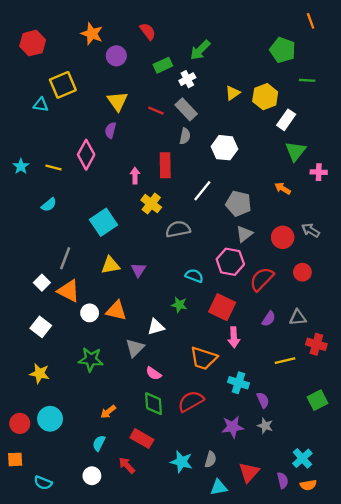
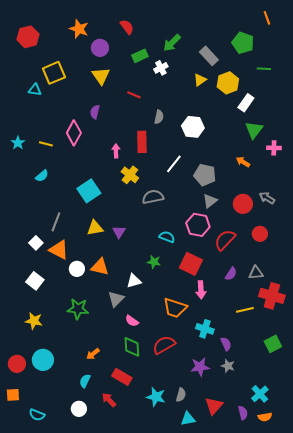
yellow triangle: (117, 101) -> (101, 76), moved
gray rectangle: (186, 109) -> (209, 56), moved
red cross: (316, 344) -> (272, 296), size x1.4

